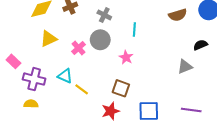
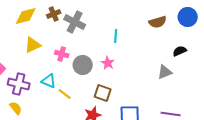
gray cross: (104, 15) -> (75, 22), moved, size x1.5
gray circle: (100, 40) -> (83, 65), moved
pink cross: (79, 48) -> (62, 54), turned -32
yellow semicircle: (31, 104) -> (16, 108), turned 48

